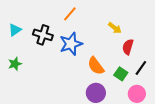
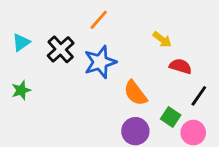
black cross: (43, 35) -> (61, 49), turned 30
red semicircle: (128, 47) -> (181, 66), turned 91
green square: (121, 74) -> (171, 117), moved

